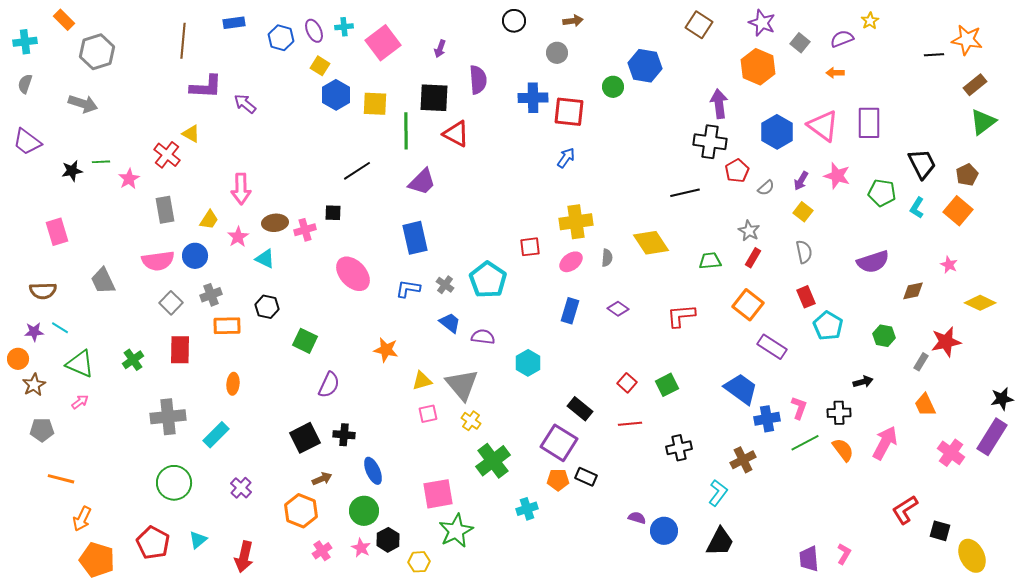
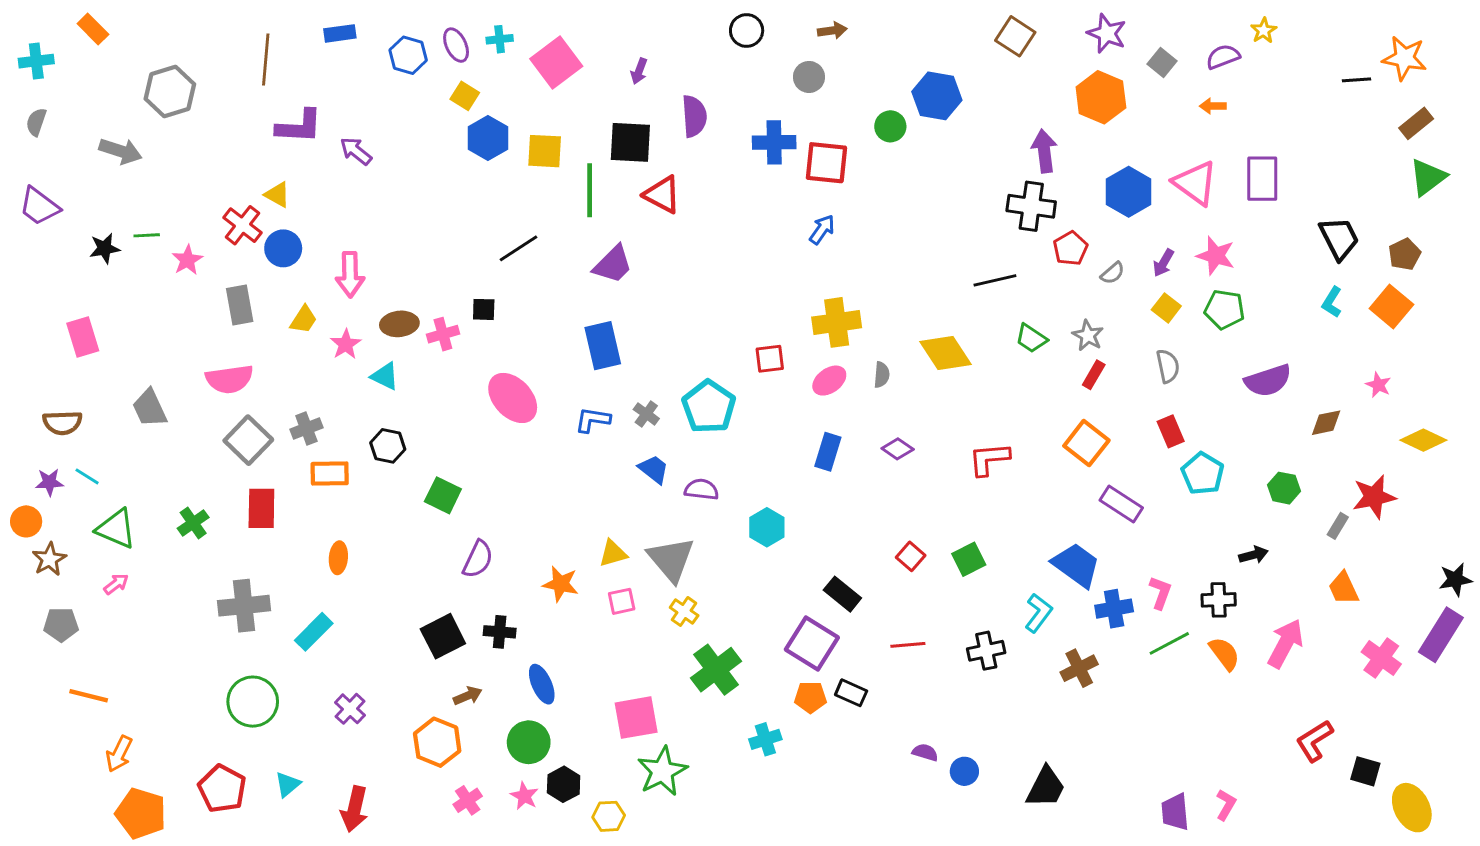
gray hexagon: (97, 52) -> (170, 92), moved
green pentagon: (882, 193) -> (1224, 309), moved
blue circle: (195, 256) -> (283, 248), moved
green trapezoid: (710, 261) -> (1031, 338), moved, turned -140
gray square: (171, 303) -> (248, 440), size x1.4
orange star: (386, 350) -> (561, 584), moved
red line: (630, 424) -> (908, 645), moved
cyan L-shape: (718, 493) -> (1038, 613), moved
blue circle: (664, 531) -> (964, 771), size x0.7

